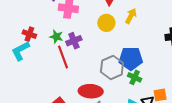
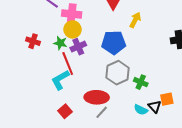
yellow circle: (106, 23) -> (73, 29), moved
cyan L-shape: (20, 51) -> (60, 80), moved
blue pentagon: (131, 58) -> (114, 42), moved

